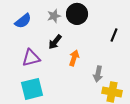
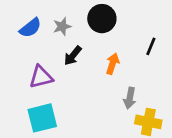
gray star: (54, 16) -> (62, 27), moved
orange arrow: (74, 58) -> (113, 64), moved

